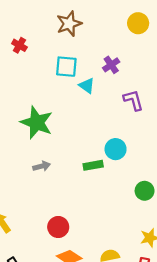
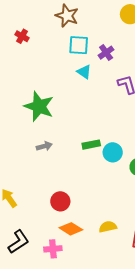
brown star: (69, 24) -> (67, 16), turned -30
cyan square: (66, 67) -> (79, 45), moved
cyan circle: (116, 149) -> (113, 152), moved

